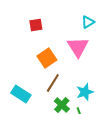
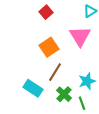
red square: (36, 25) -> (46, 12), moved, turned -32
cyan rectangle: (21, 94) -> (33, 88), moved

